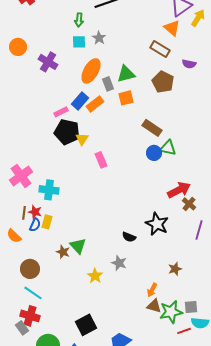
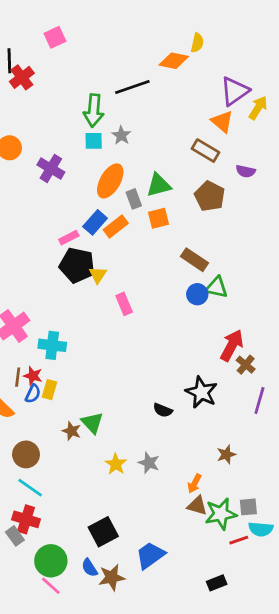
green arrow: (79, 20) -> (94, 111), size x1.6
red arrow: (179, 190) -> (232, 345), turned -35
gray star: (119, 263) -> (149, 463), moved

